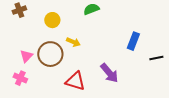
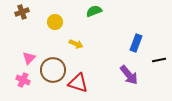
brown circle: (50, 54) -> (53, 70), moved
purple arrow: (109, 73) -> (129, 75), moved

